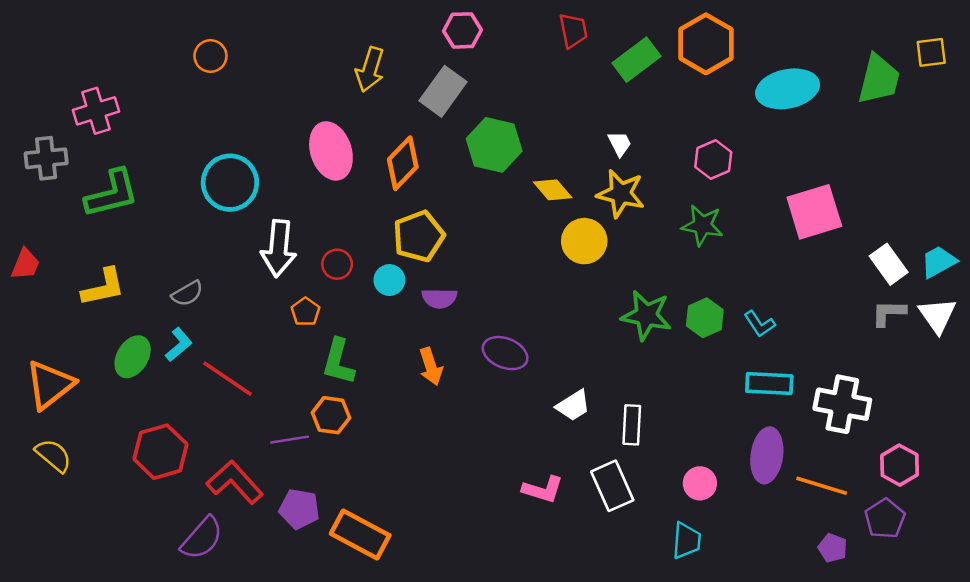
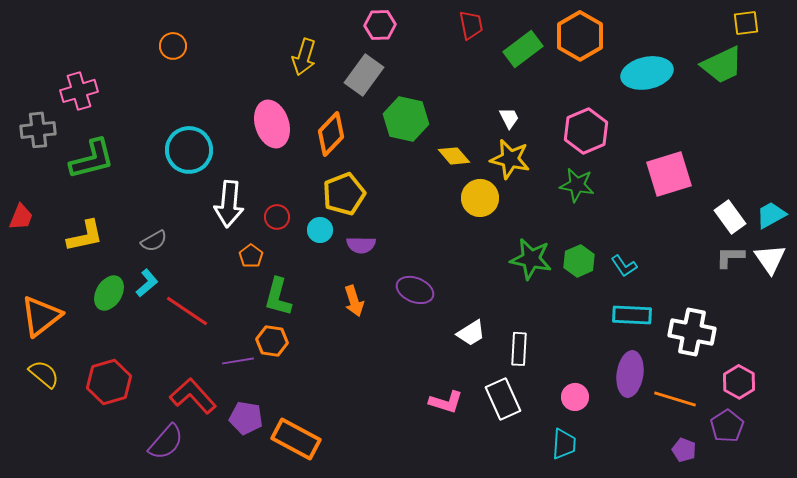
yellow square: (931, 52) -> (746, 23), moved
green trapezoid: (879, 79) -> (722, 65), turned 51
pink hexagon: (713, 159) -> (586, 131), size x1.4
red hexagon: (161, 452) -> (109, 382), moved

